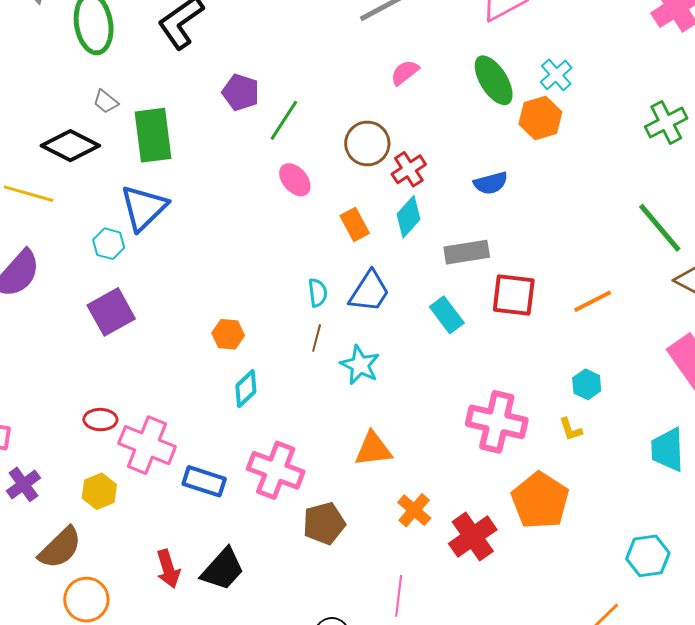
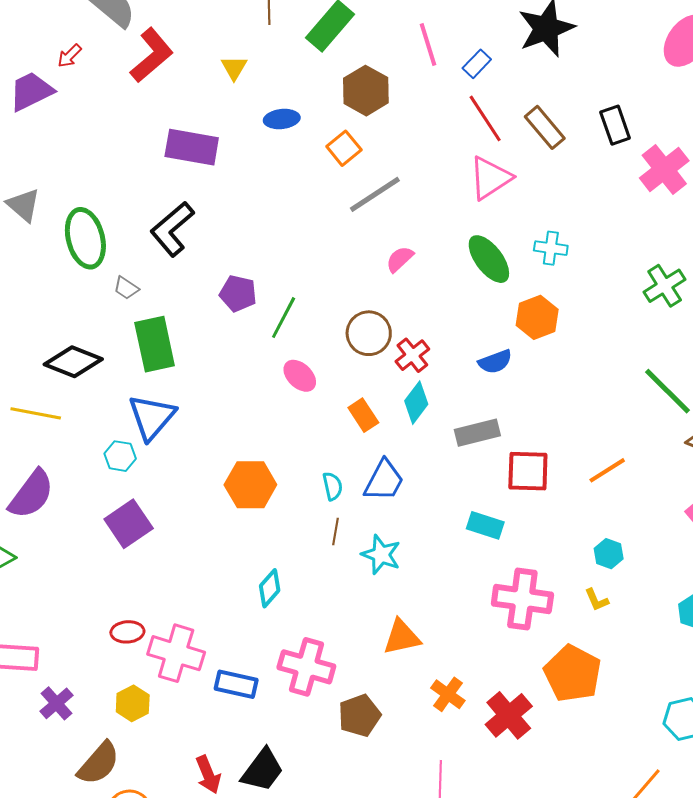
cyan cross: (556, 75) -> (551, 248), turned -36
gray trapezoid: (106, 102) -> (126, 288), moved
orange hexagon: (540, 118) -> (537, 317), moved
cyan rectangle: (447, 315) -> (485, 525), moved, turned -30
orange hexagon: (228, 334) -> (250, 485), moved, size x1.6

